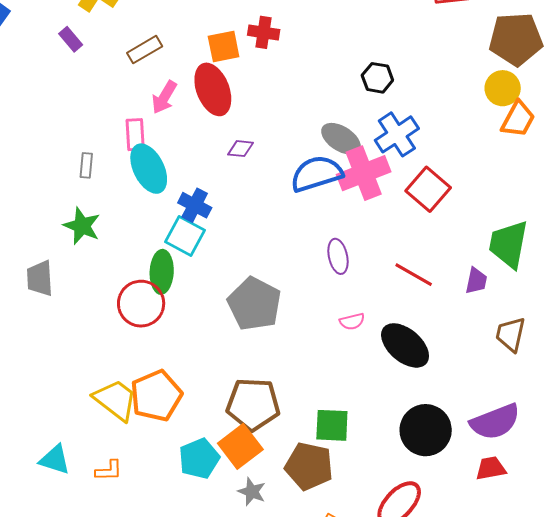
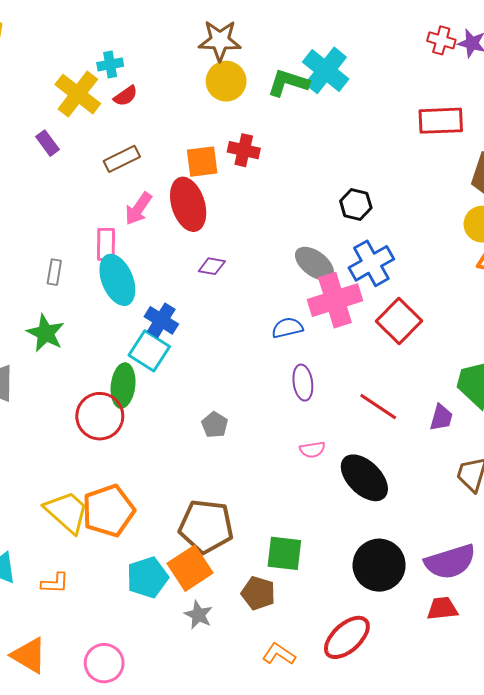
blue semicircle: (317, 174) -> (287, 328), moved, size x0.6
gray pentagon: (254, 304) -> (215, 425), size x0.5
brown pentagon: (309, 466) -> (258, 593), size x0.7

